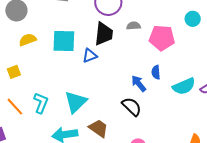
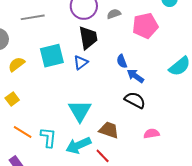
gray semicircle: (134, 26) -> (114, 14), moved
blue semicircle: (156, 72) -> (122, 61), moved
cyan L-shape: (41, 103) -> (48, 137), moved

